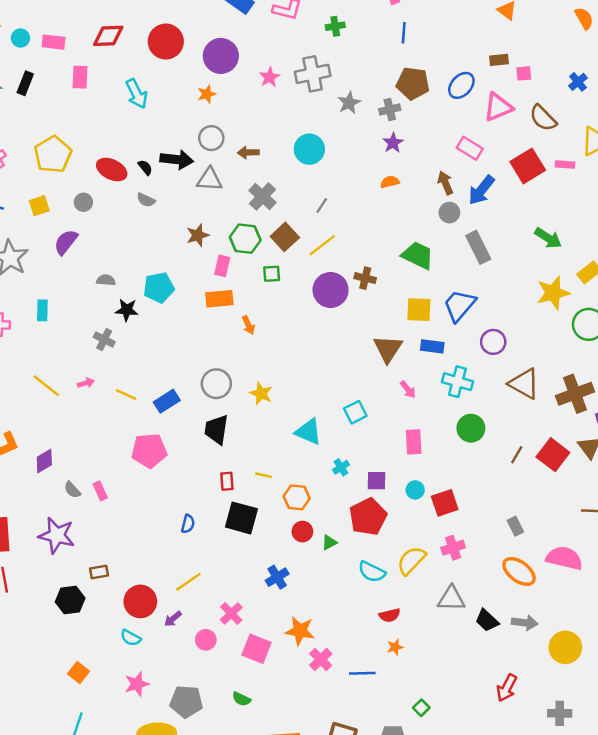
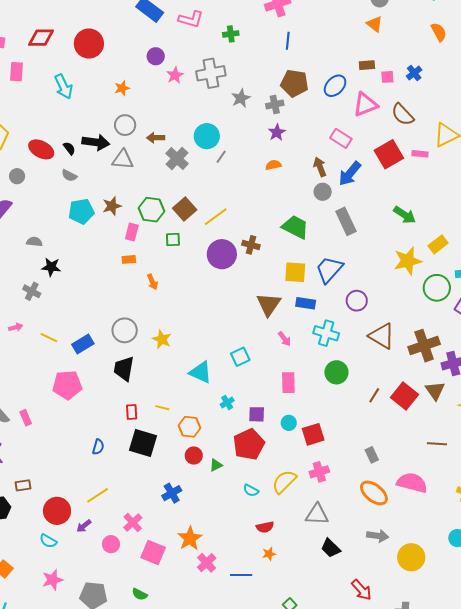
purple circle: (221, 56) -> (156, 56), moved, size x0.6
blue cross: (578, 82) -> (414, 73), moved
gray cross: (263, 196) -> (177, 159), moved
gray line: (322, 205) -> (221, 157), moved
cyan pentagon: (159, 288) -> (81, 211), moved
orange rectangle: (219, 299) -> (129, 259), size x0.6
cyan semicircle: (372, 572) -> (251, 490), size x0.7
black trapezoid: (487, 620) -> (331, 548), moved
orange star: (300, 631) -> (190, 538), turned 30
red arrow: (507, 688) -> (362, 590), turned -70

